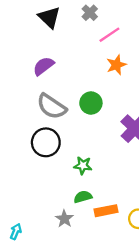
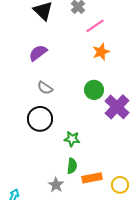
green circle: (91, 103) -> (94, 90), moved
gray semicircle: (52, 106) -> (45, 88), size x0.6
green semicircle: (83, 197) -> (72, 166), turned 112

